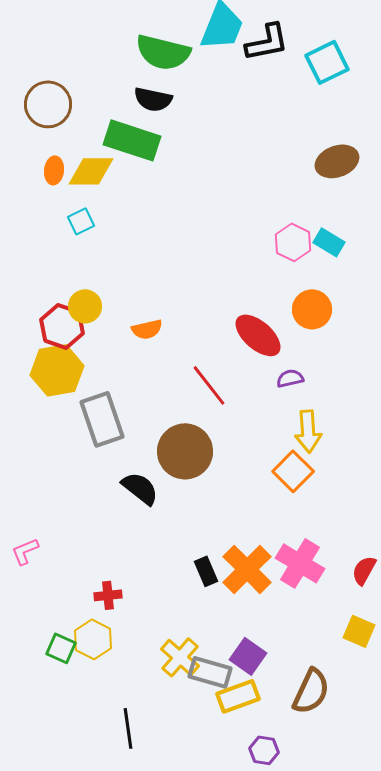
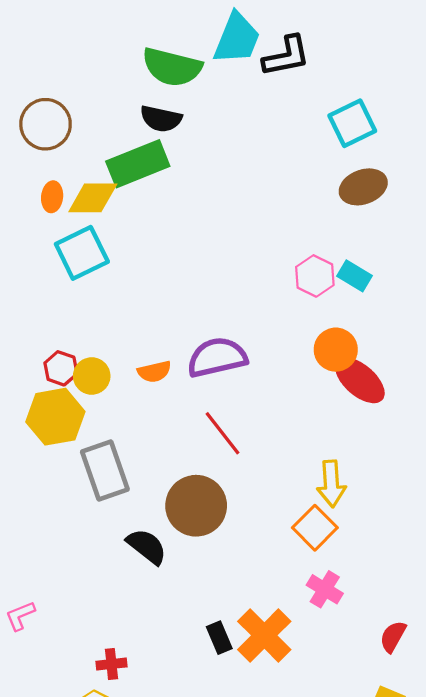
cyan square: (327, 62) -> (352, 123), moved
green rectangle: (132, 140) -> (138, 164), turned -40
cyan square: (81, 221) -> (82, 253), size x1.8
yellow circle: (85, 306) -> (92, 376), moved
red hexagon: (62, 326) -> (61, 368), size x0.7
red ellipse: (258, 335) -> (360, 380), moved
purple semicircle: (290, 378) -> (217, 357), moved, size x2.0
pink cross: (300, 563) -> (325, 589), moved, size x0.7

